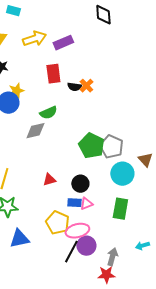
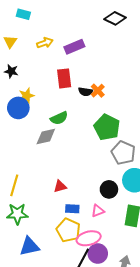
black diamond: (103, 15) -> (115, 18), turned -60
yellow arrow: (34, 39) -> (45, 43), size x0.7
green pentagon: (91, 146) -> (107, 127), moved
black circle: (80, 184) -> (109, 189), moved
blue rectangle: (74, 203) -> (72, 209), moved

